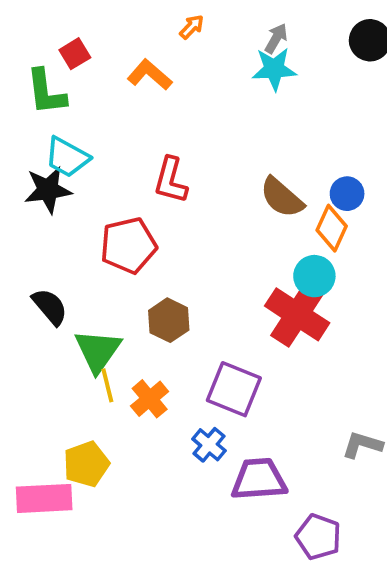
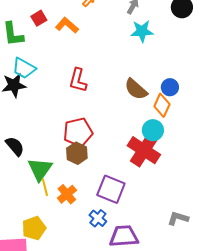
red square: (75, 54) -> (39, 18), moved
cyan star: (274, 69) -> (142, 31), moved
red pentagon: (128, 245) -> (78, 132), moved

